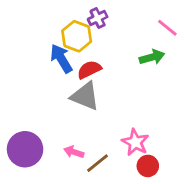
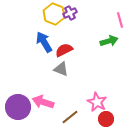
pink line: (167, 28) -> (120, 20), turned 35
yellow hexagon: (77, 36) -> (54, 14), moved
gray triangle: (85, 96) -> (61, 69), size x0.7
pink arrow: (74, 152) -> (43, 102), moved, size x1.5

